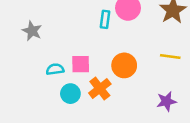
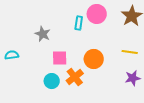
gray star: (32, 31) -> (43, 34), moved
cyan semicircle: (55, 69) -> (12, 55), moved
purple star: (166, 101) -> (133, 78), moved

